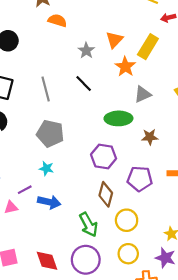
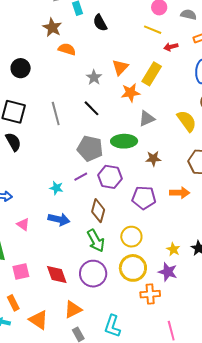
orange star: (125, 67) -> (130, 93), turned 30
gray pentagon: (50, 133) -> (90, 148), moved
purple line: (25, 190) -> (81, 177), moved
brown diamond: (106, 194) -> (98, 211), moved
pink triangle: (11, 207) -> (23, 224), turned 48
yellow circle: (128, 254) -> (133, 268), size x1.4

